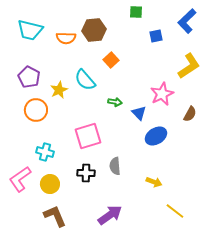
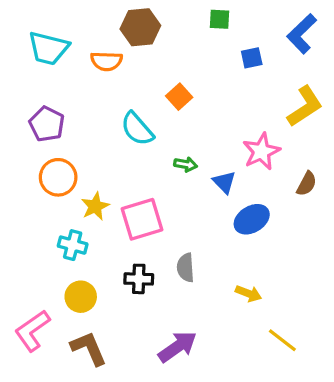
brown hexagon: (94, 30) -> (140, 27), moved
yellow star: (59, 90) -> (95, 206), moved
pink L-shape: (20, 179) -> (32, 331), moved

